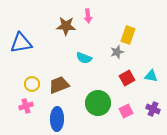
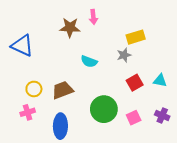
yellow rectangle: (128, 35) -> (136, 37), turned 54
blue triangle: (21, 43) -> (22, 46), turned 35

